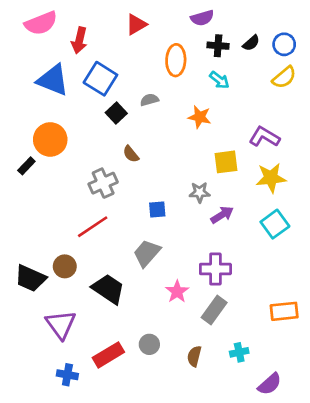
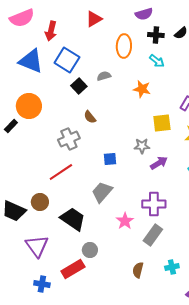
gray circle: (149, 344) -> (90, 250), moved

